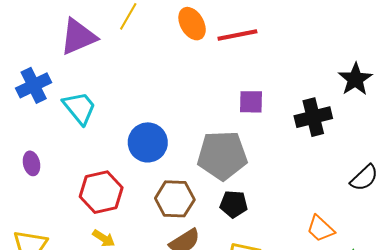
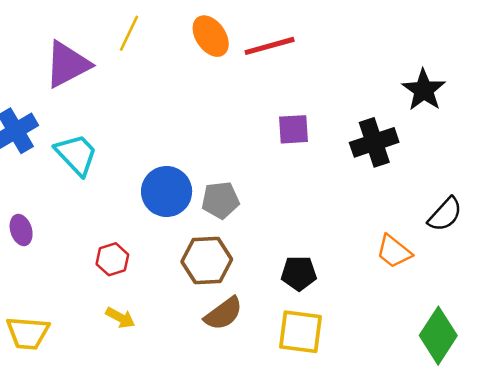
gray pentagon: (222, 155) -> (220, 200), moved, size x0.6
red hexagon: (101, 192) -> (112, 259), size x0.6
black pentagon: (234, 204) -> (299, 273), moved
orange trapezoid: (320, 229) -> (394, 251), moved

